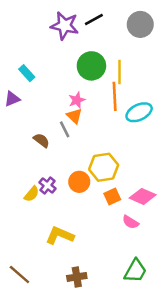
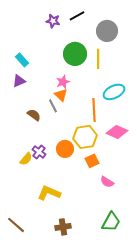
gray circle: (140, 24) -> (107, 31), moved
purple star: (65, 26) -> (53, 21), size x0.6
orange line: (115, 96) -> (94, 110), moved
purple triangle: (12, 99) -> (19, 81), moved
pink diamond: (143, 196) -> (117, 132), moved

